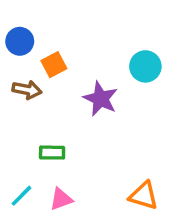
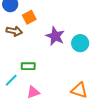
cyan circle: (145, 66) -> (80, 43), moved
cyan line: (22, 196) -> (11, 80), moved

